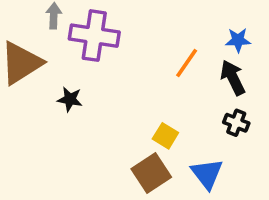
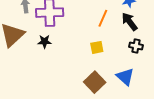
black star: (70, 99) -> (45, 42), moved
yellow square: (165, 136) -> (97, 47), moved, turned -32

